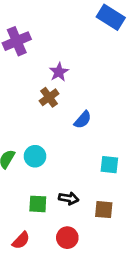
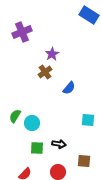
cyan circle: (35, 156) -> (32, 123), moved
brown square: (104, 210) -> (84, 161), moved

